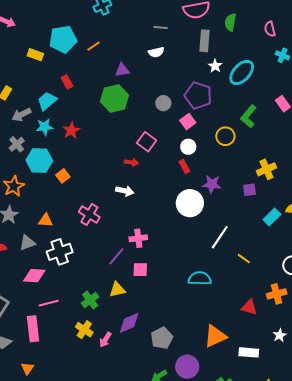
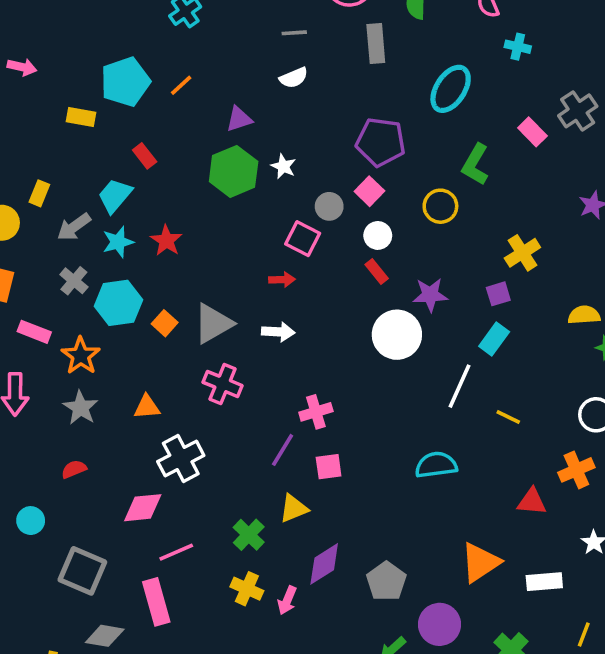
white star: (215, 66) -> (283, 166), moved
gray circle: (163, 103) -> (329, 206), moved
cyan rectangle: (272, 217) -> (494, 339), moved
gray triangle: (27, 243) -> (213, 324), moved, size x1.4

